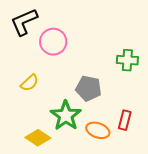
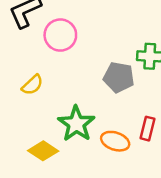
gray pentagon: (89, 88) -> (119, 77), moved

